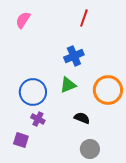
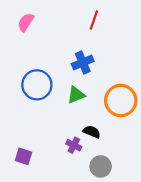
blue circle: (33, 92) -> (37, 85), moved
purple cross: (38, 119) -> (74, 145), moved

